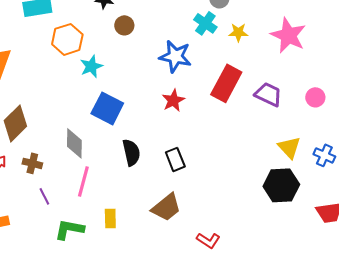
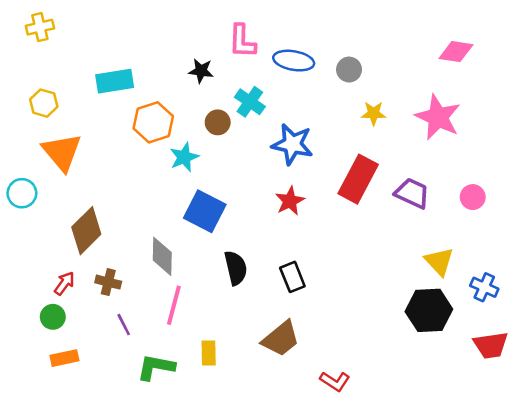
cyan cross: (205, 23) -> (250, 102), moved
brown circle: (124, 25) -> (218, 122), moved
blue cross: (324, 155) -> (484, 287), moved

